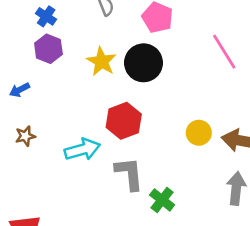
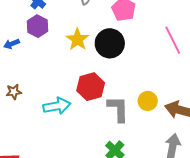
blue arrow: (19, 90) -> (12, 44), moved
gray L-shape: (129, 174) -> (118, 109), moved

